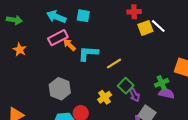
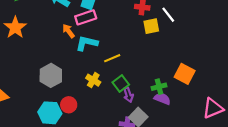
white line: (158, 26) -> (168, 15), moved
pink rectangle: (58, 38) -> (86, 17), moved
orange star: (20, 50) -> (15, 28), size x1.5
yellow cross: (105, 97) -> (93, 80), moved, turned -32

